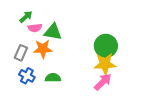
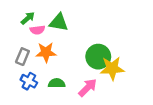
green triangle: (53, 32) -> (59, 22), moved
green circle: (106, 46) -> (98, 57), moved
pink arrow: (103, 82) -> (88, 88), moved

